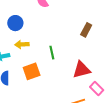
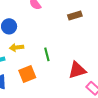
brown rectangle: (86, 30) -> (75, 15), moved, turned 48

